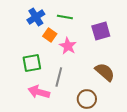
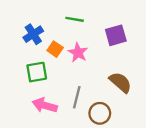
blue cross: (36, 17) -> (33, 34), moved
orange square: (50, 35) -> (55, 49), moved
gray line: (59, 77) -> (77, 97), moved

